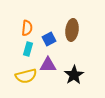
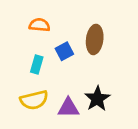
orange semicircle: (27, 28) -> (39, 25), moved, turned -91
purple triangle: (48, 65) -> (68, 108), moved

